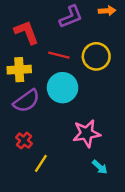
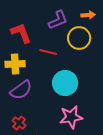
yellow circle: (96, 56) -> (79, 38), moved
cyan circle: (63, 88) -> (65, 83), moved

